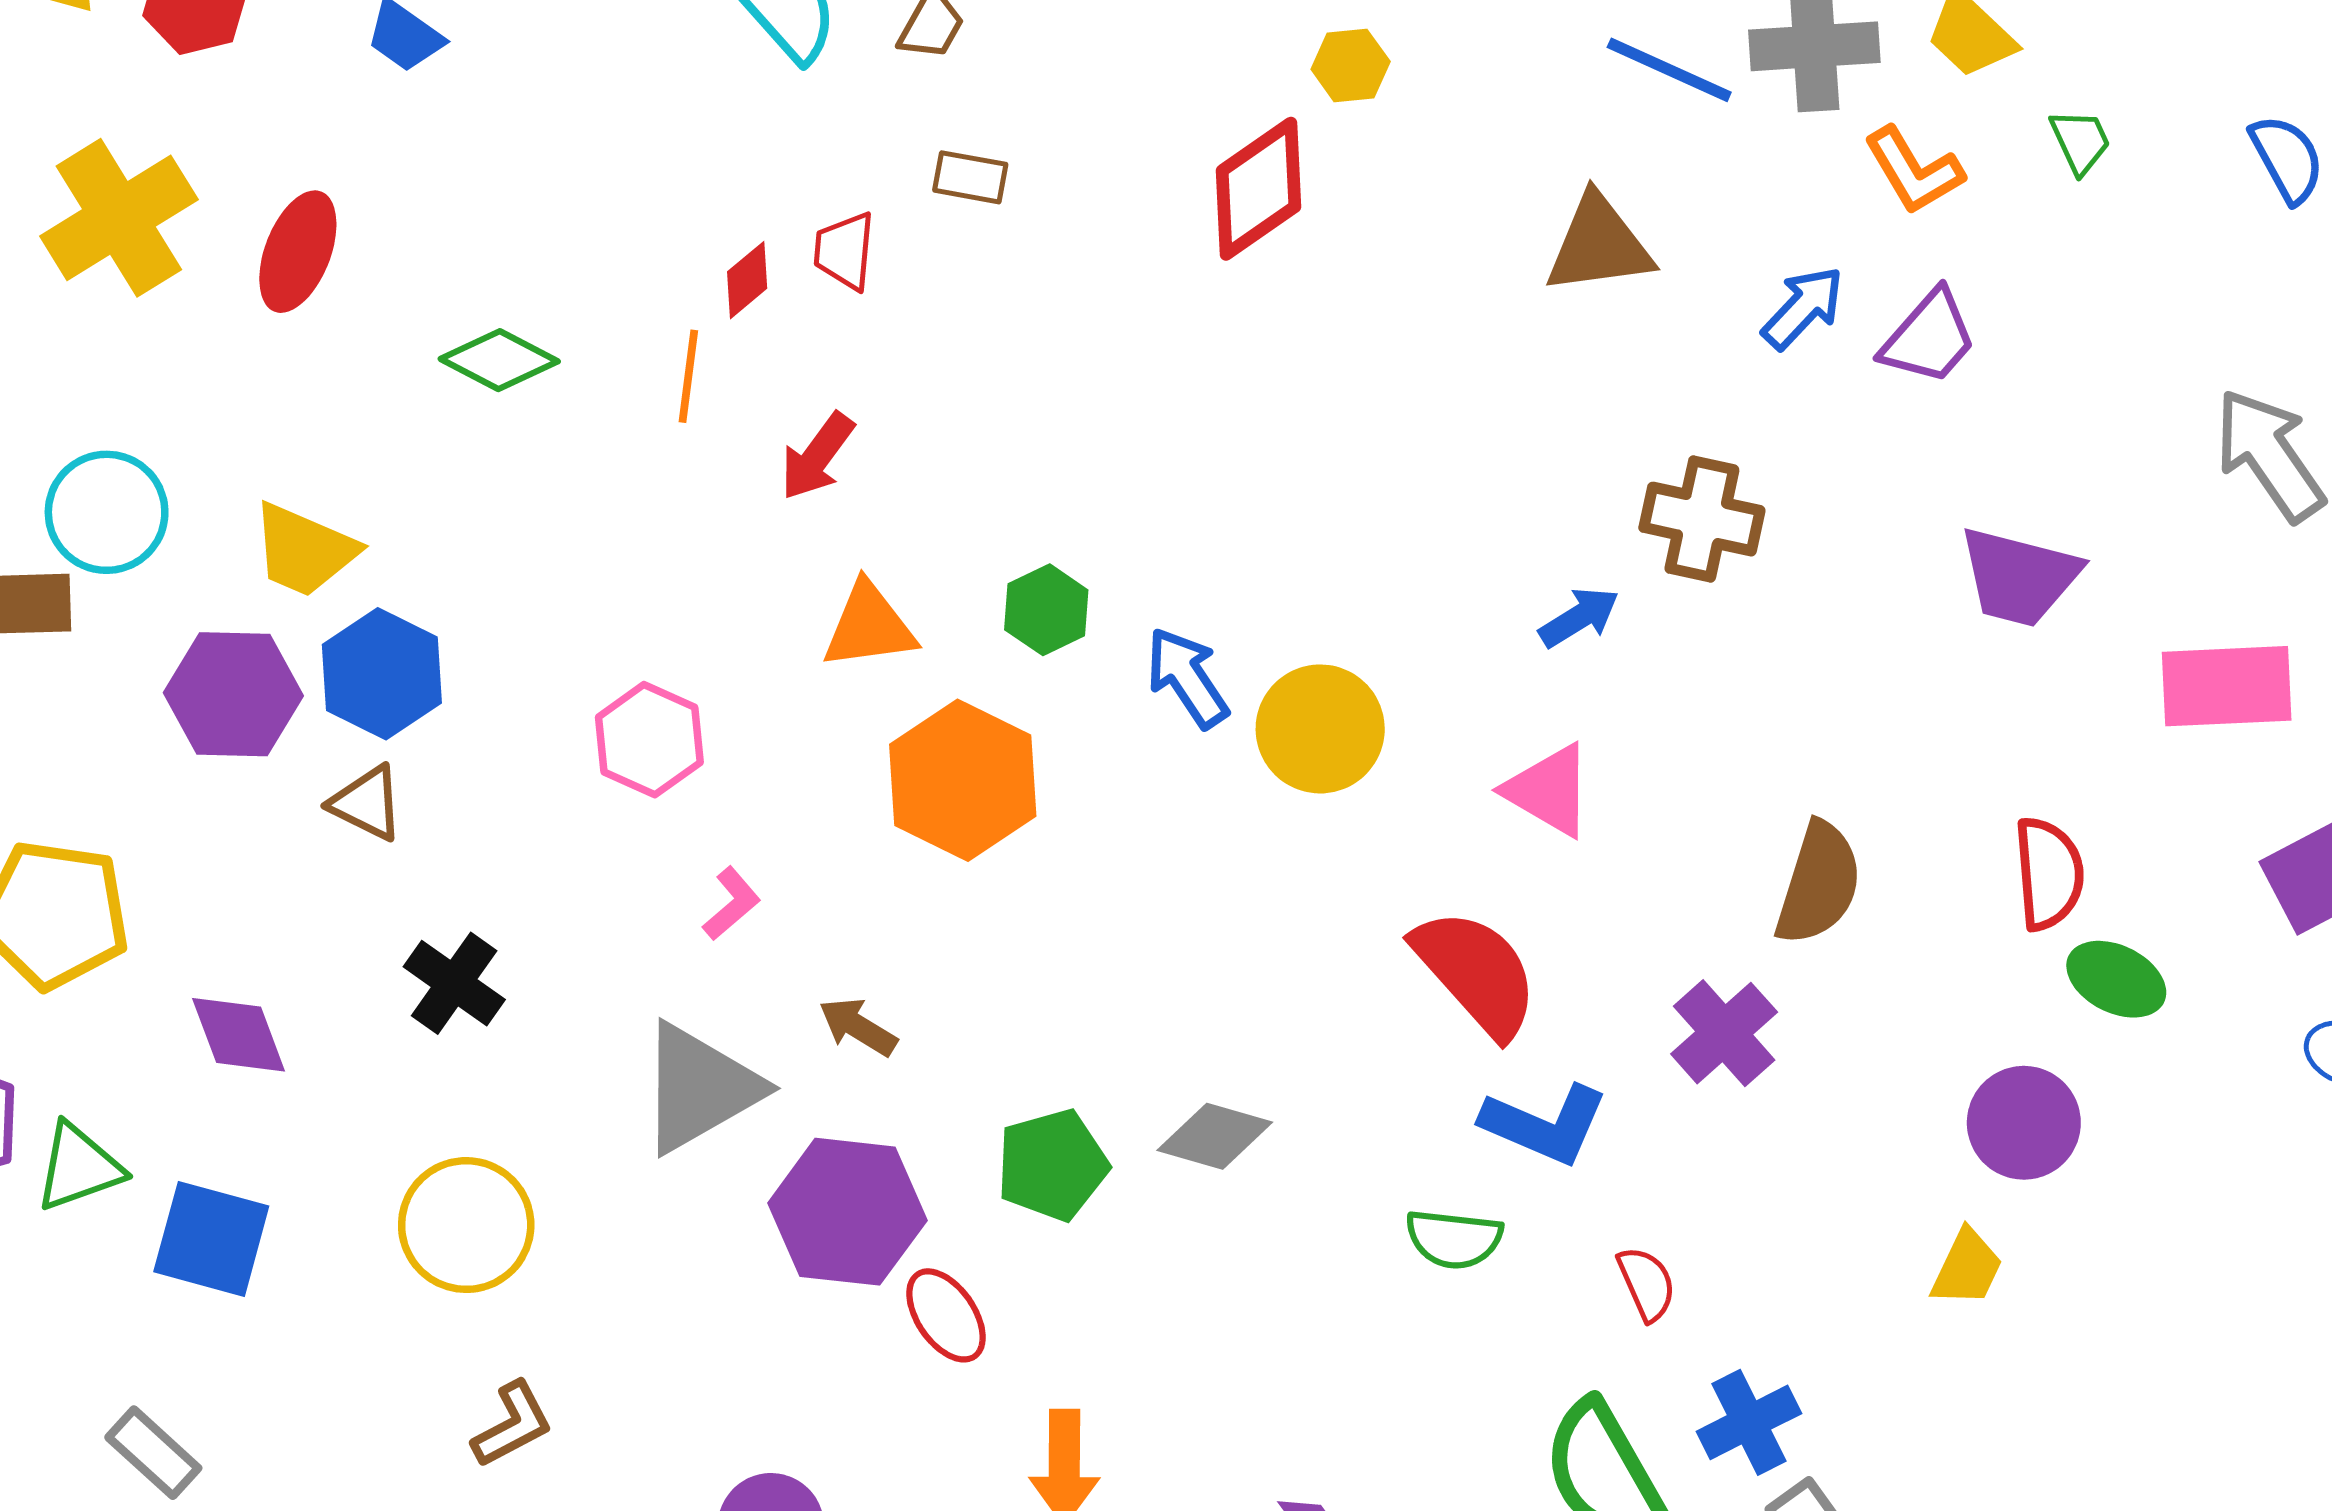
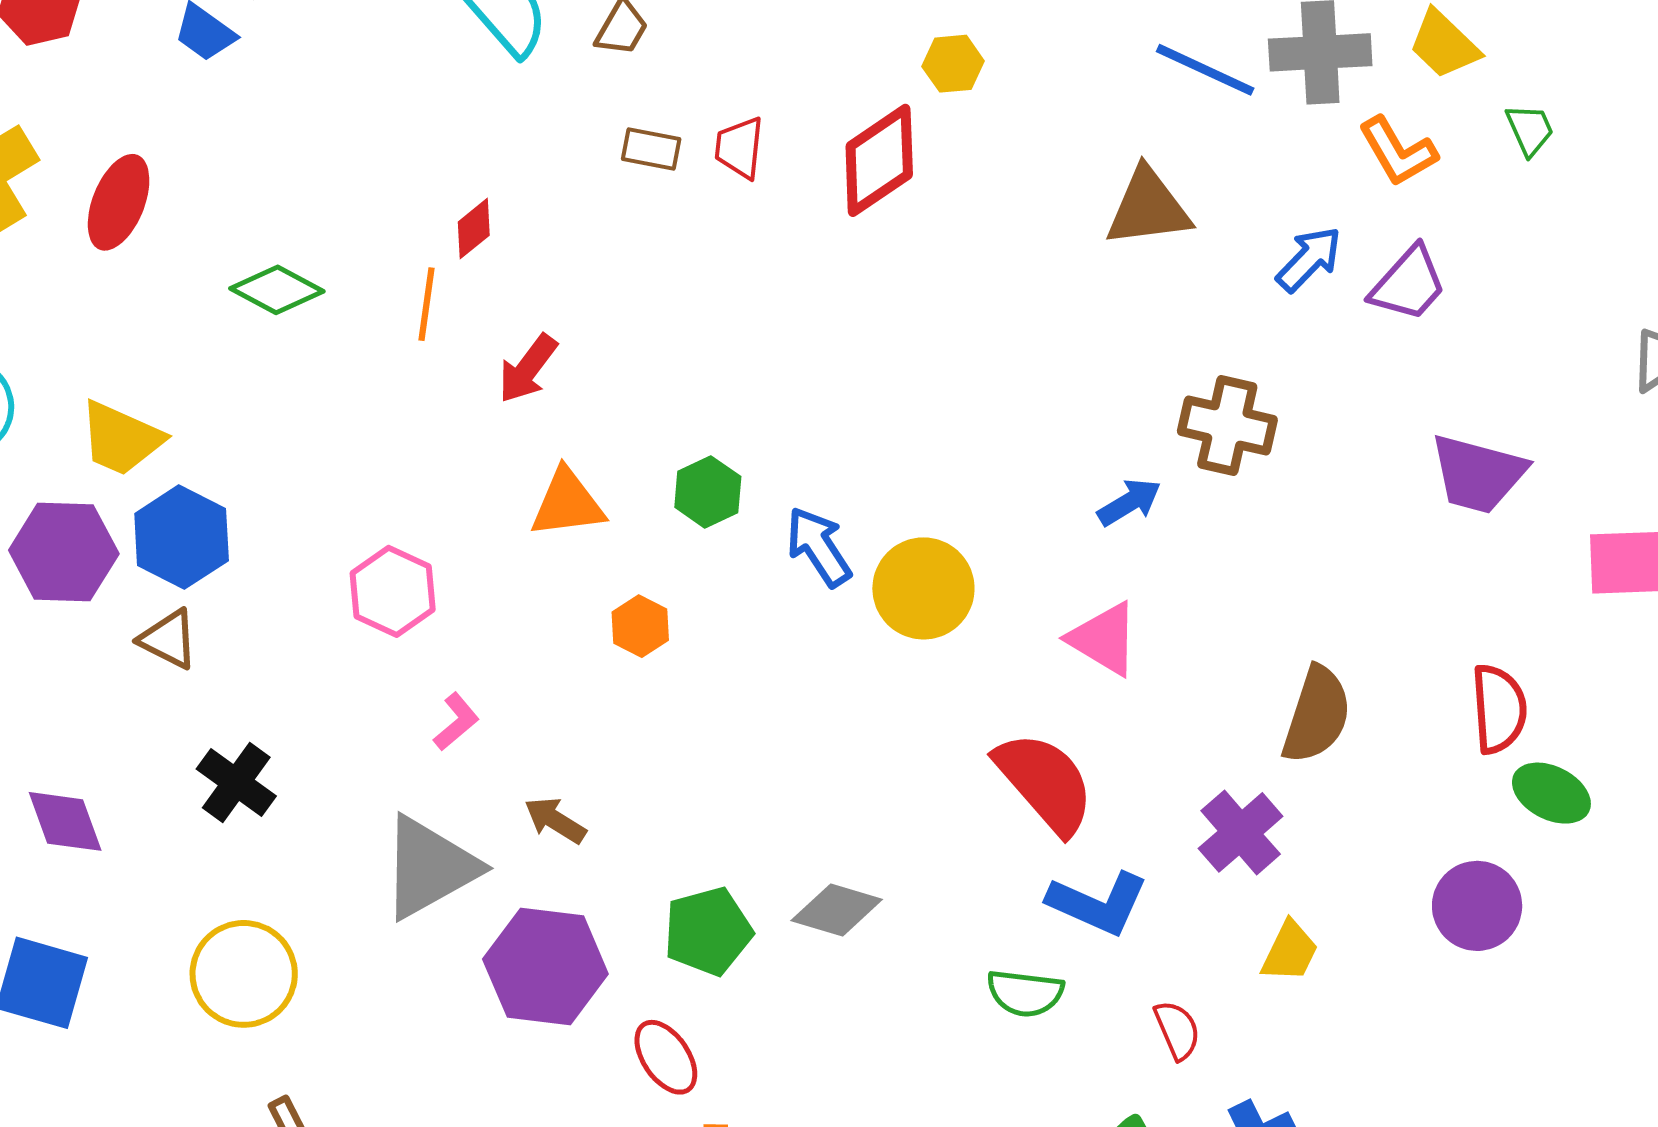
red trapezoid: (845, 251) -> (739, 148), moved
orange hexagon: (963, 780) -> (640, 626), size x0.5
yellow trapezoid: (1967, 1268) -> (1290, 951), moved
red ellipse: (946, 1315) -> (666, 1057), moved

